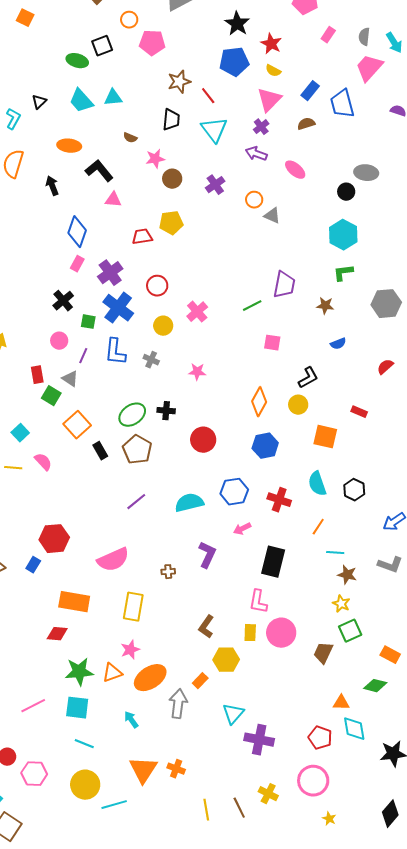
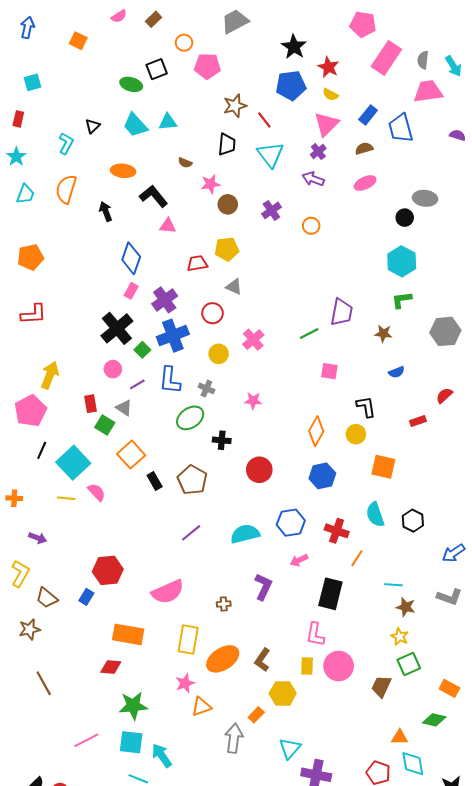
pink rectangle: (328, 35) -> (386, 58), size x2.0
pink trapezoid: (369, 68) -> (428, 92), turned 40
pink ellipse: (295, 170) -> (365, 183), moved, turned -65
gray triangle: (272, 216) -> (234, 287), moved
black cross: (63, 301) -> (117, 328), size x1.5
blue cross: (118, 308) -> (173, 336), turned 32
green square: (88, 322) -> (142, 350), turned 35
purple line: (83, 356) -> (137, 384), turned 35
black L-shape: (308, 378) -> (366, 407), turned -70
red rectangle: (359, 412) -> (418, 421), moved, turned -42
green ellipse: (132, 415) -> (190, 418), moved
cyan square: (20, 433) -> (73, 463), size x1.8
orange line: (318, 527) -> (357, 558), moved
orange triangle: (112, 673) -> (201, 707), moved
orange ellipse: (150, 678) -> (223, 659), moved
cyan arrow: (131, 720) -> (162, 755), moved, size x1.4

